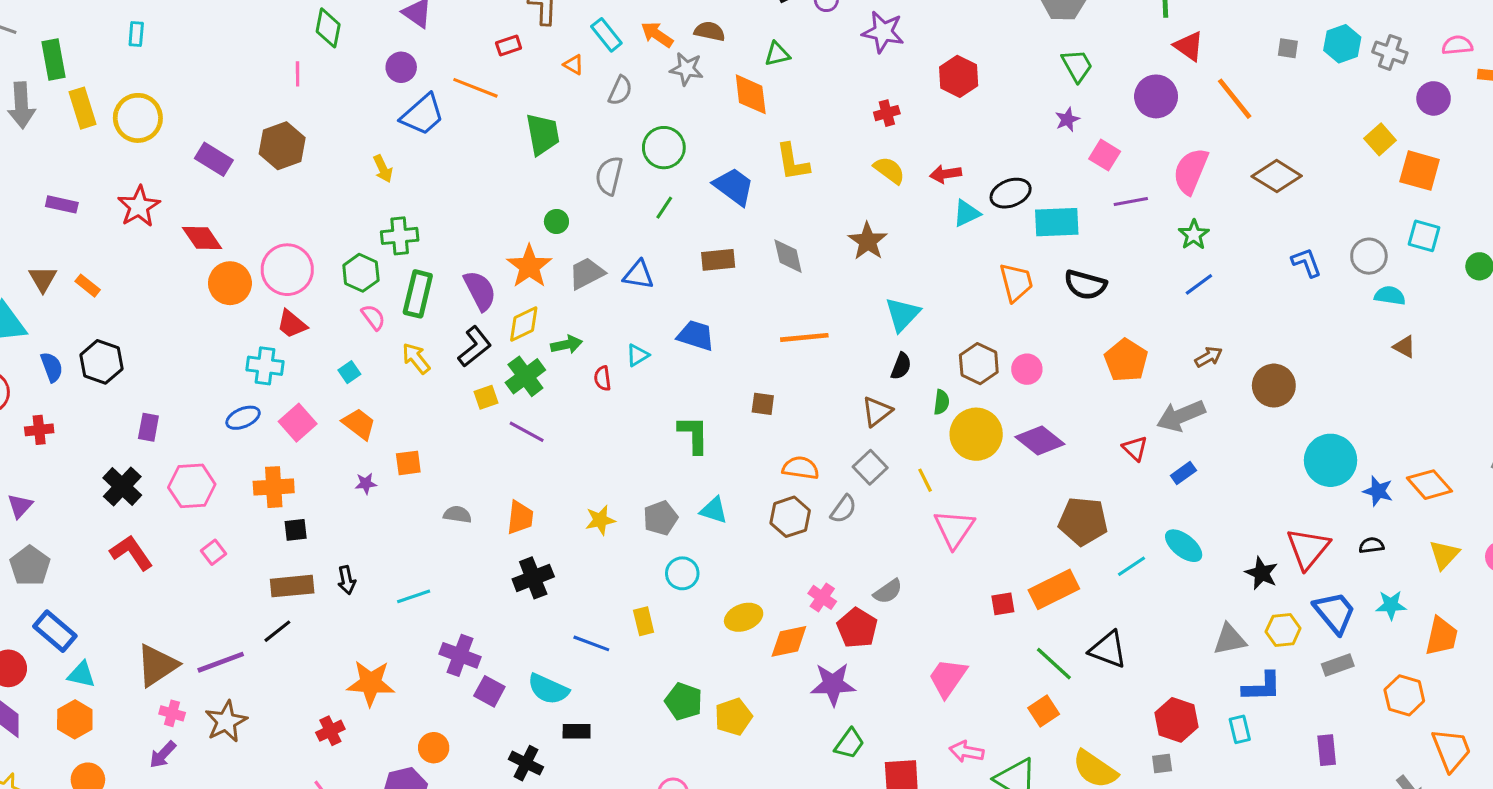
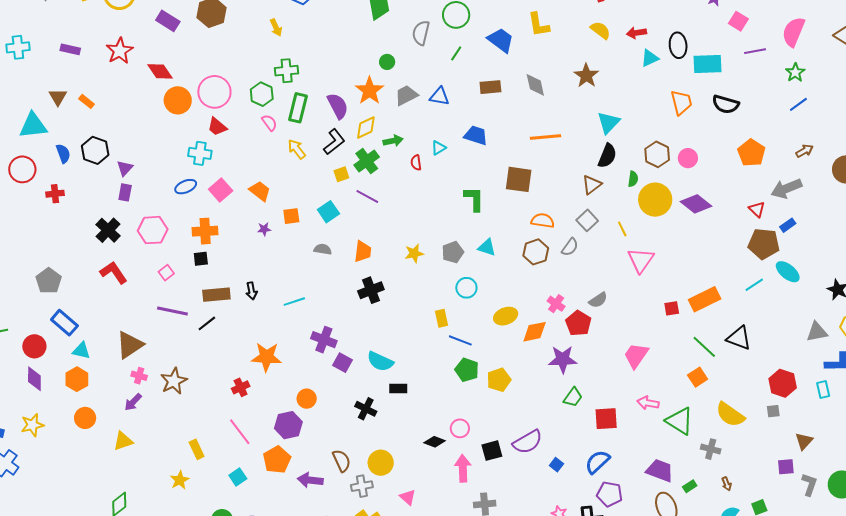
black ellipse: (1011, 193) -> (678, 45), turned -75
black semicircle: (901, 366) -> (607, 156), size x1.4
cyan square: (349, 372) -> (328, 212), moved, size x1.5
brown square: (763, 404) -> (519, 179), size x1.8
purple triangle: (20, 506) -> (125, 168), moved
brown pentagon: (1083, 521) -> (764, 244), moved
black square: (296, 530) -> (201, 259), moved
blue line: (591, 643) -> (460, 340), moved
purple line: (221, 662) -> (172, 311), moved, turned 32

